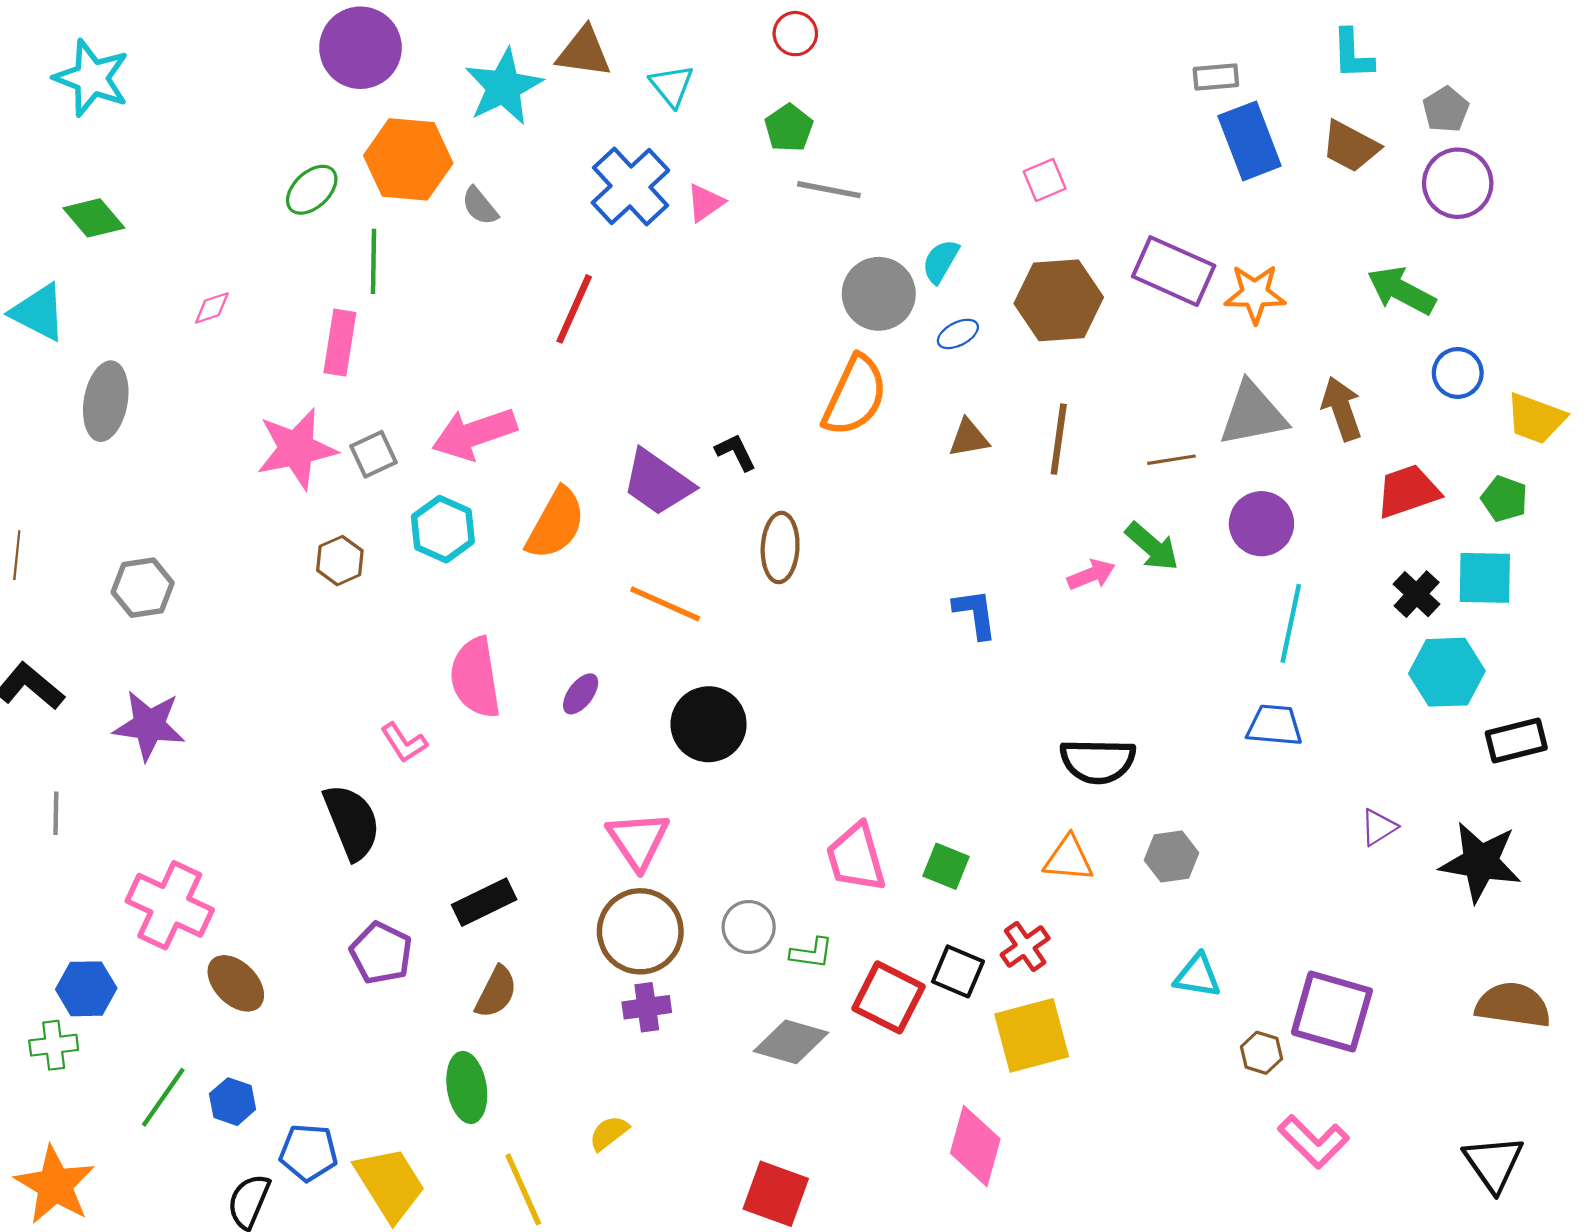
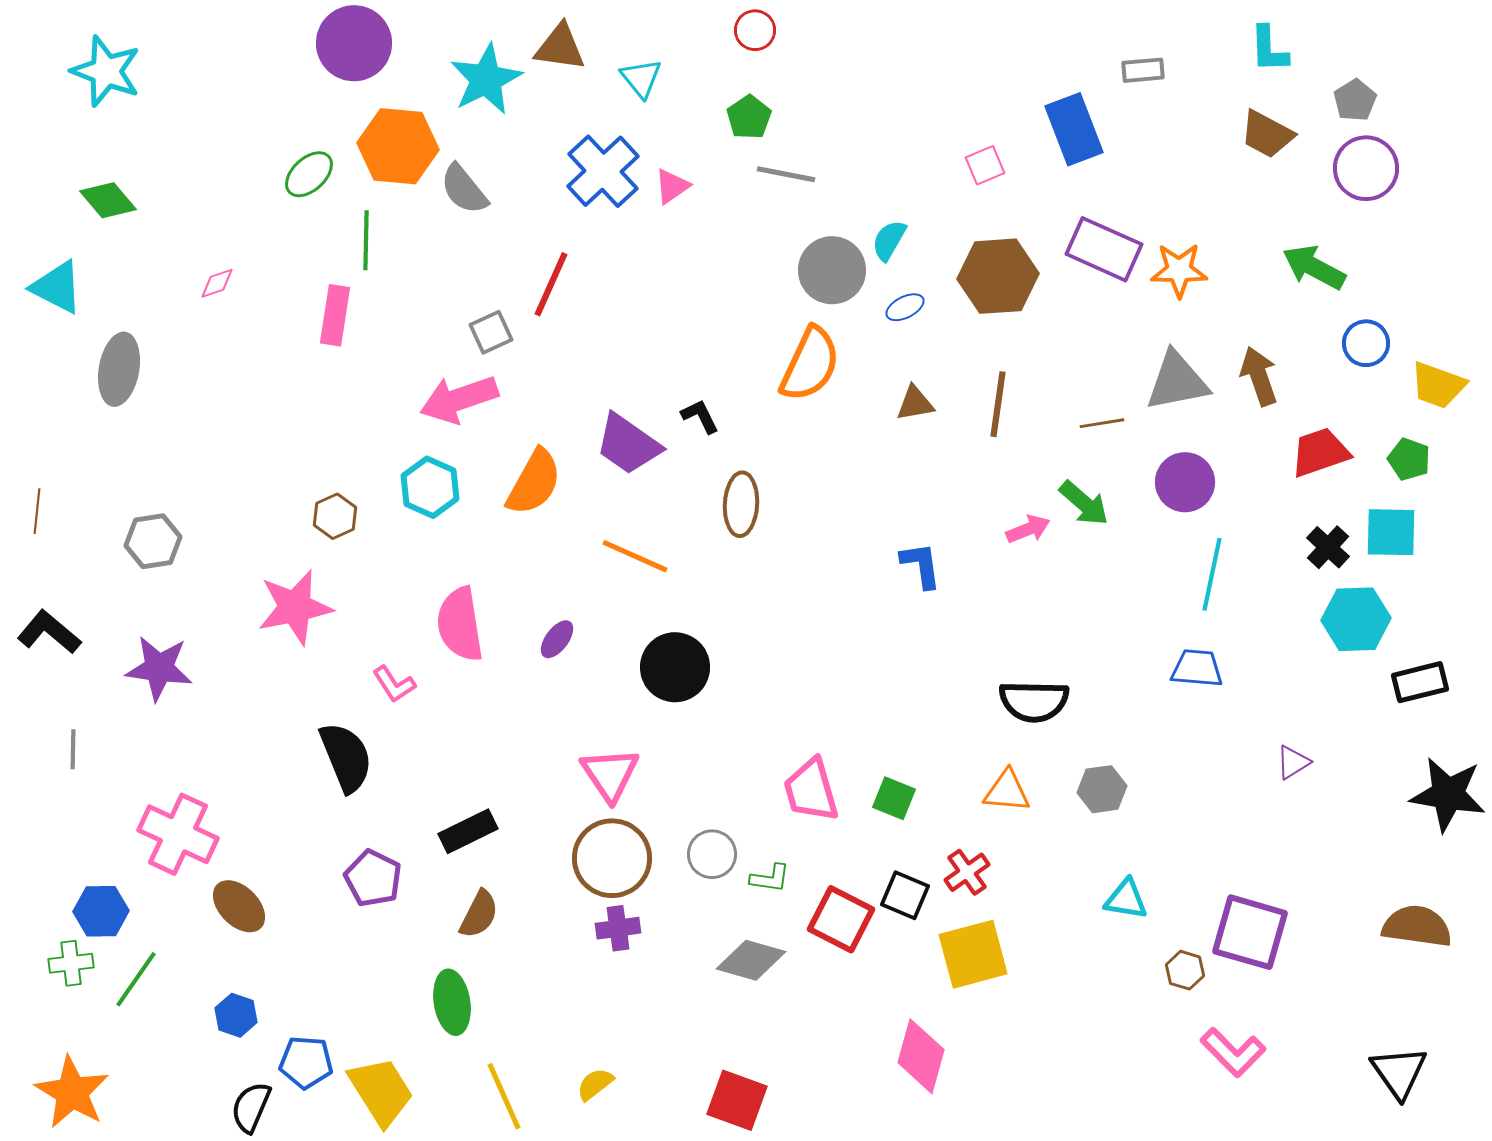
blue rectangle: (1250, 141) -> (1074, 129), moved
gray semicircle: (480, 206) -> (464, 189), size x1.4
pink star: (297, 449) -> (295, 607), moved
gray square: (374, 454) -> (491, 332), moved
black star: (1480, 862) -> (1448, 794), moved
green line: (163, 1097) -> (136, 979), moved
yellow semicircle: (609, 1133) -> (595, 1084), moved

